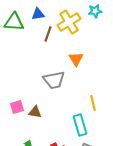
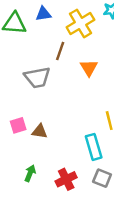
brown line: (48, 34) -> (60, 51), moved
gray trapezoid: (54, 80) -> (37, 77), moved

